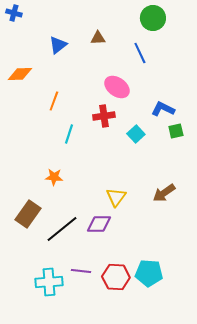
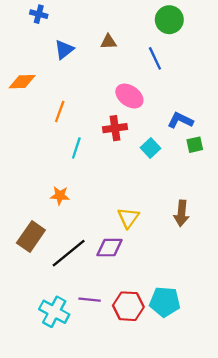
blue cross: (14, 13) -> (39, 14), moved
brown arrow: (164, 193) -> (181, 213), turned -50
cyan cross: (49, 282) -> (54, 312), turned 32

